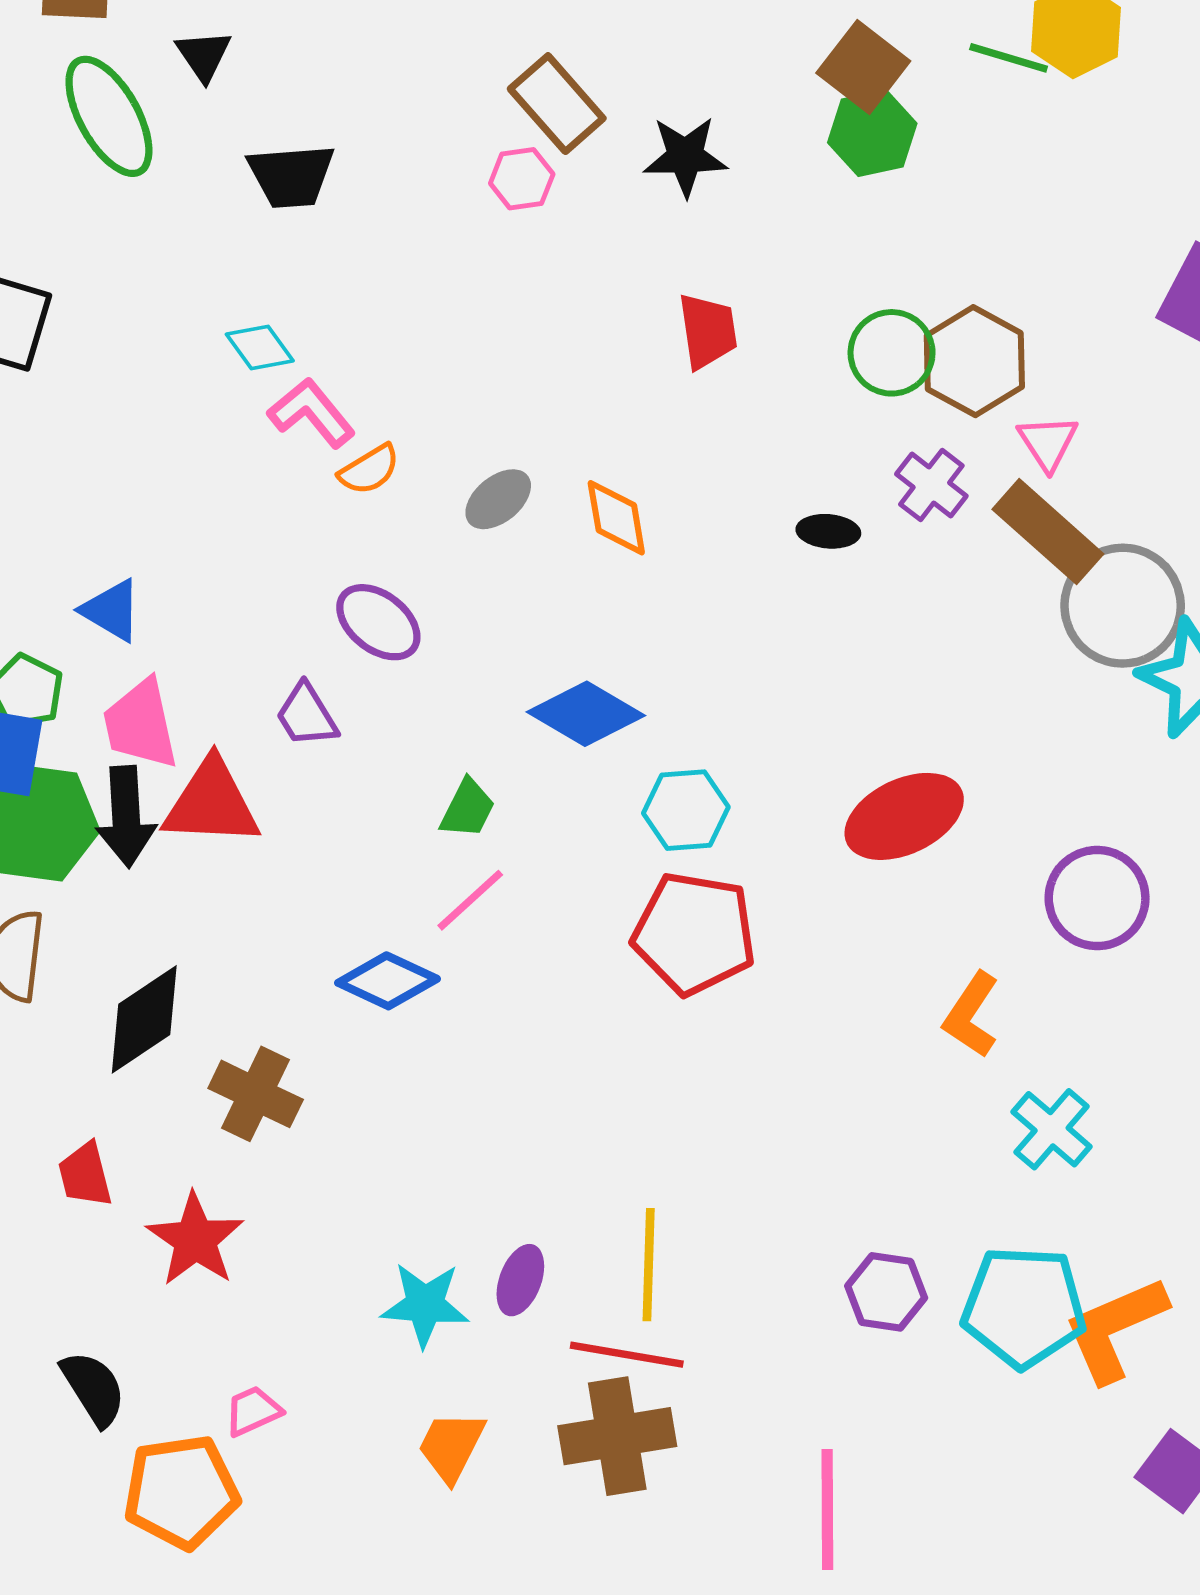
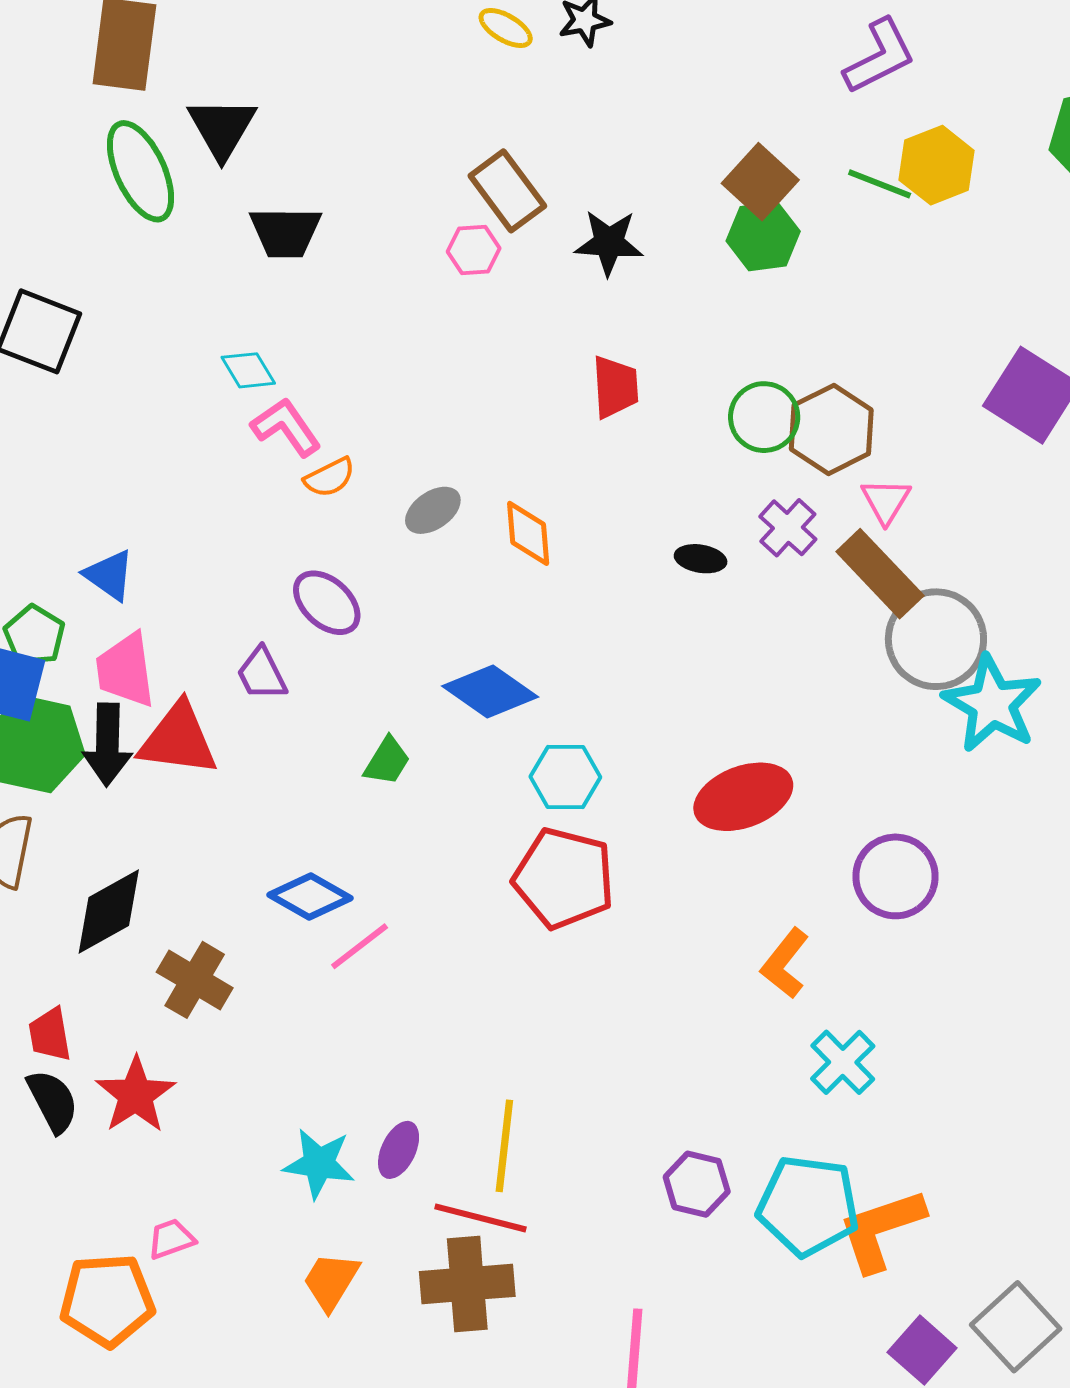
black triangle: (204, 55) -> (222, 128), size x1.5
pink line: (470, 900) -> (360, 946), moved
black semicircle: (93, 1388) -> (53, 1101), moved

